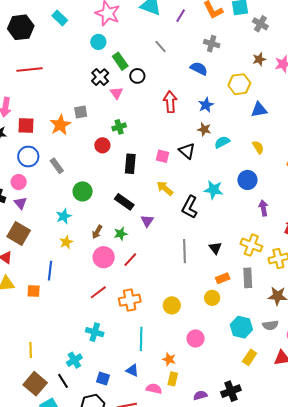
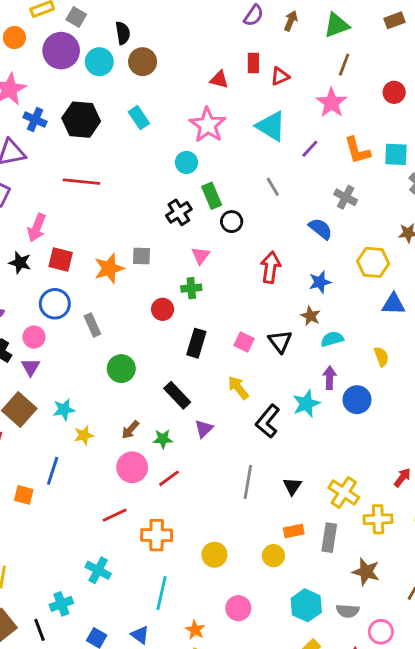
pink triangle: (116, 93) -> (201, 256), moved
cyan star: (213, 190) -> (306, 404), turned 30
purple arrow: (263, 208) -> (330, 378), moved
cyan star: (64, 216) -> (64, 410), moved

